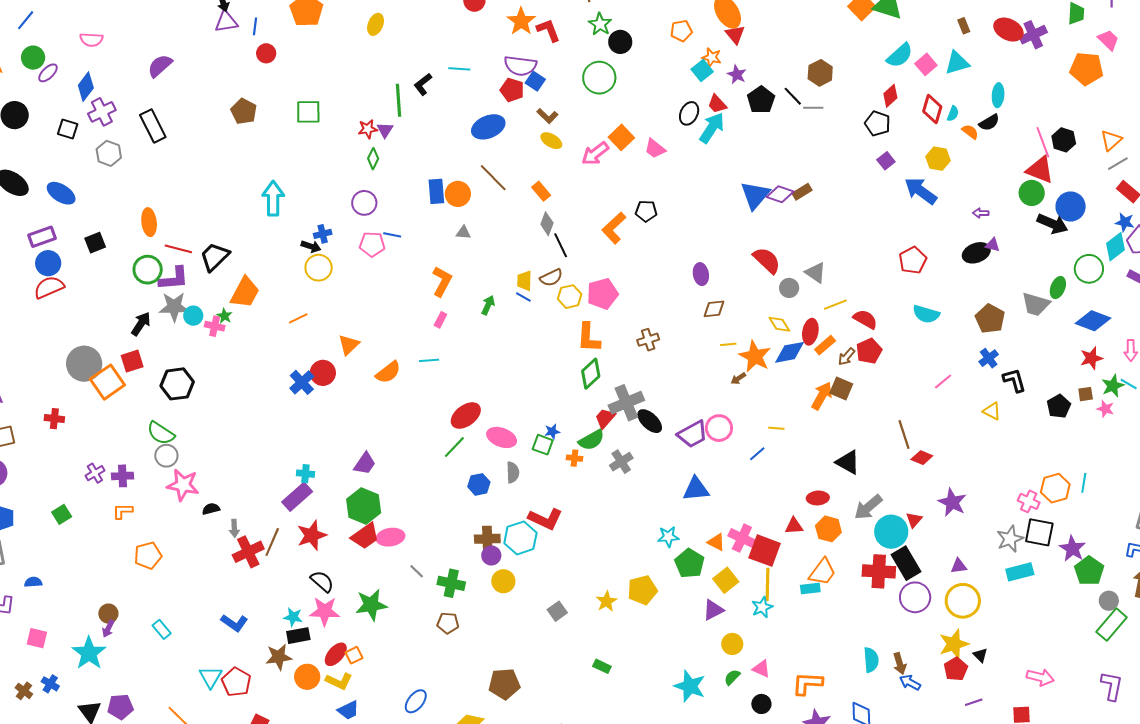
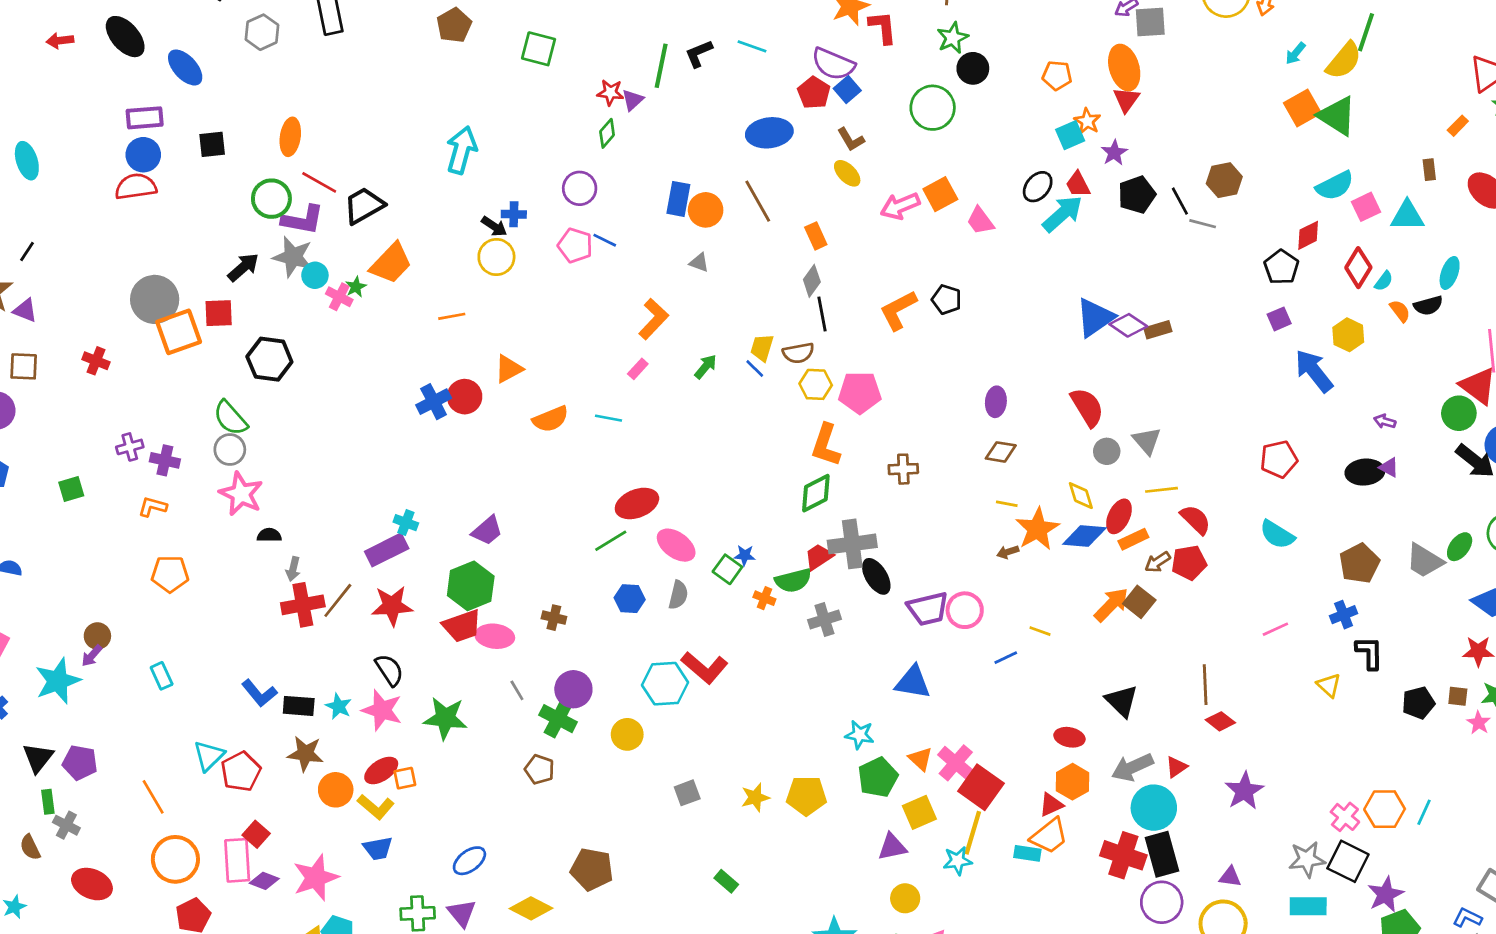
red triangle: (914, 520) -> (1176, 767), moved
red triangle: (794, 526) -> (1051, 805), moved, turned -36
brown cross: (487, 539) -> (554, 618), moved, size x0.7
purple circle: (491, 555) -> (573, 689), moved, size x1.4
black rectangle: (298, 636) -> (299, 706), moved

